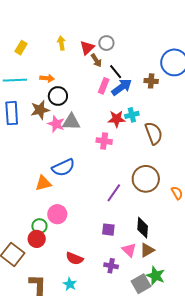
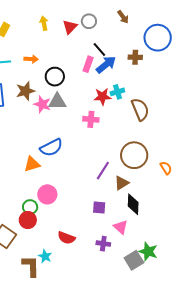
brown arrow: (96, 60) -> (123, 17), moved
black circle: (58, 96) -> (55, 77), moved
brown triangle: (147, 250) -> (122, 183), moved
cyan star: (70, 284) -> (45, 256), moved

